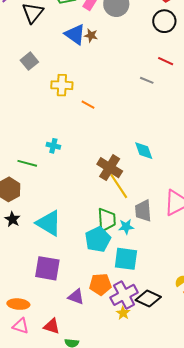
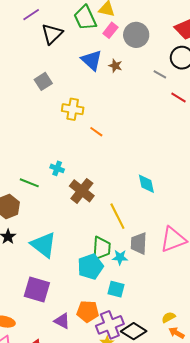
brown star: (91, 35) -> (115, 66), moved
gray line: (147, 80) -> (160, 74), moved
brown cross: (110, 168) -> (82, 191), moved
cyan square: (126, 259) -> (116, 289), size x0.7

